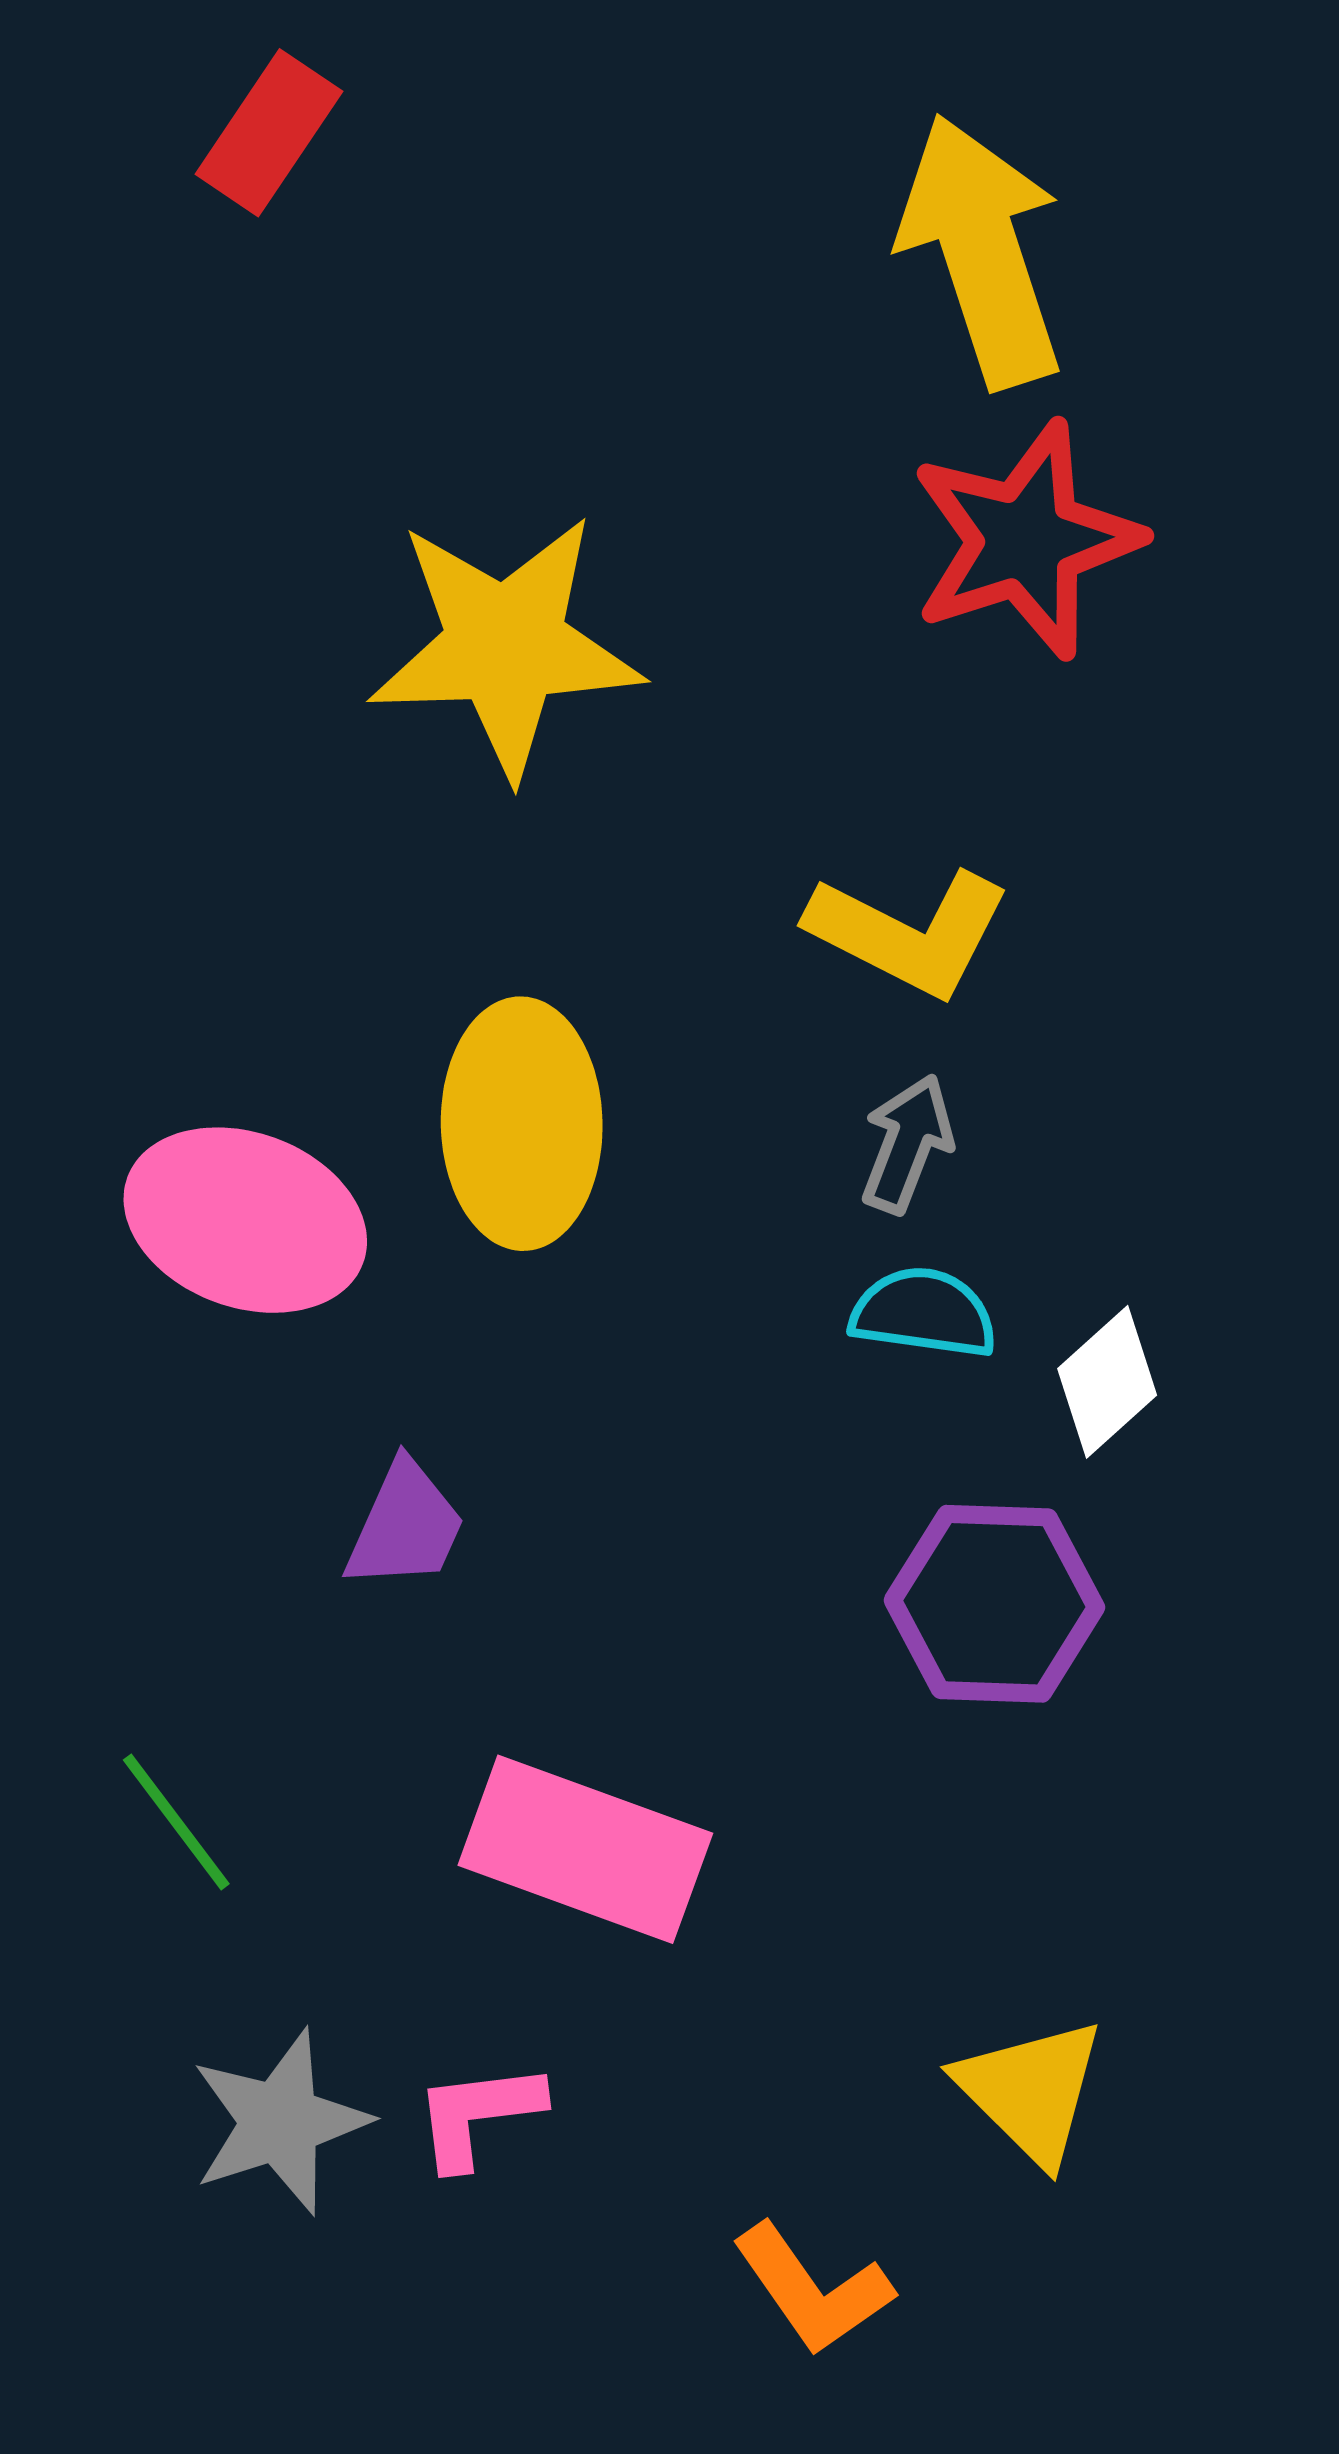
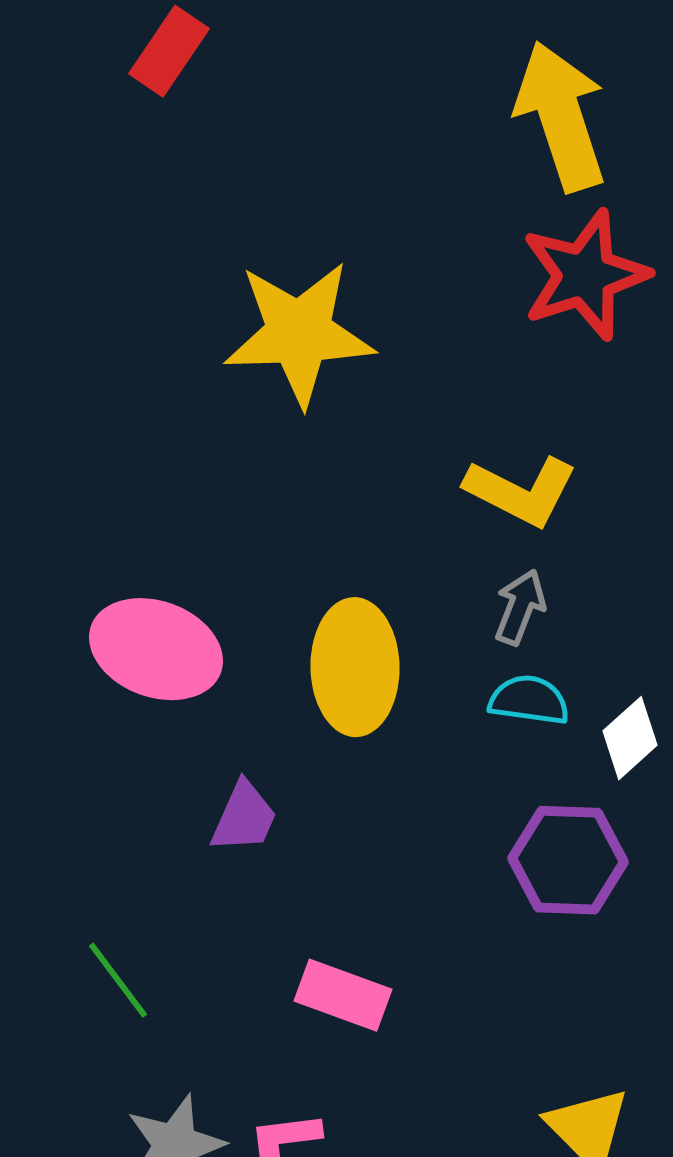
yellow ellipse: (522, 1124) -> (355, 667), moved
pink rectangle: (585, 1849) -> (343, 995), size x0.7

